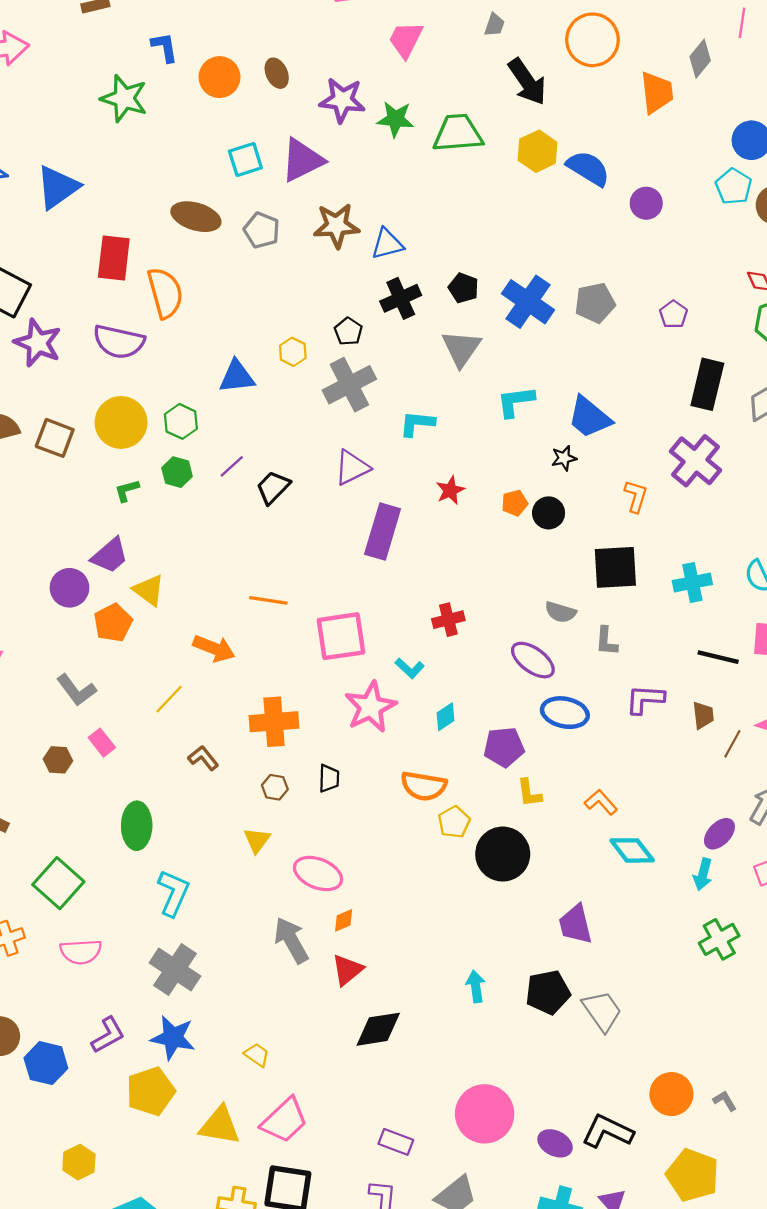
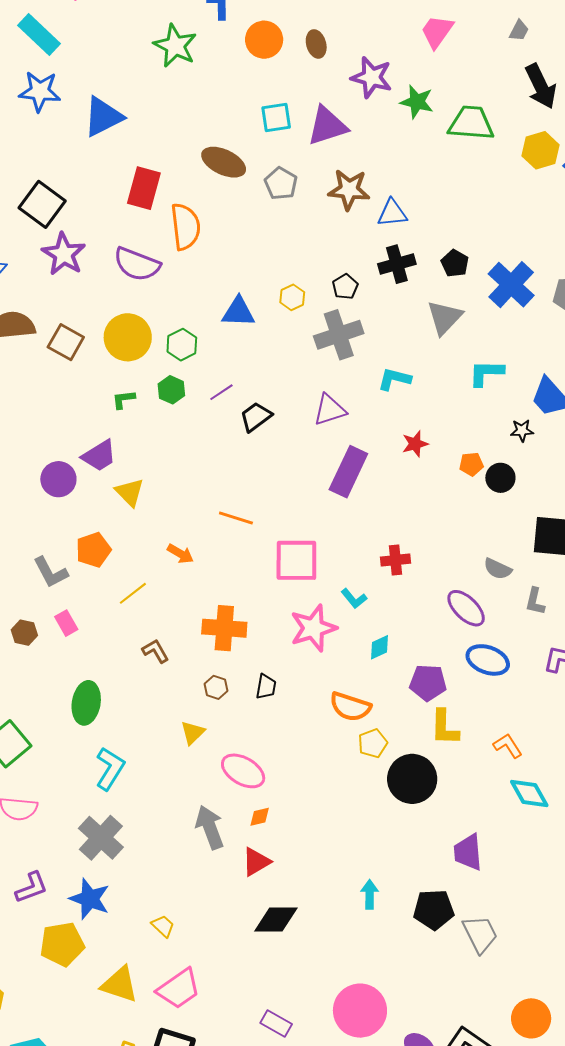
orange pentagon: (113, 623) -> (93, 550), moved
orange arrow: (214, 648) -> (180, 554), size x0.7
yellow L-shape: (529, 793) -> (445, 727), size x1.4

